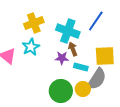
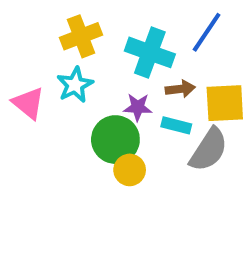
brown arrow: (73, 49) -> (180, 89), moved, turned 104
yellow circle: (83, 89) -> (130, 170), moved
green circle: (61, 91) -> (115, 140), moved

